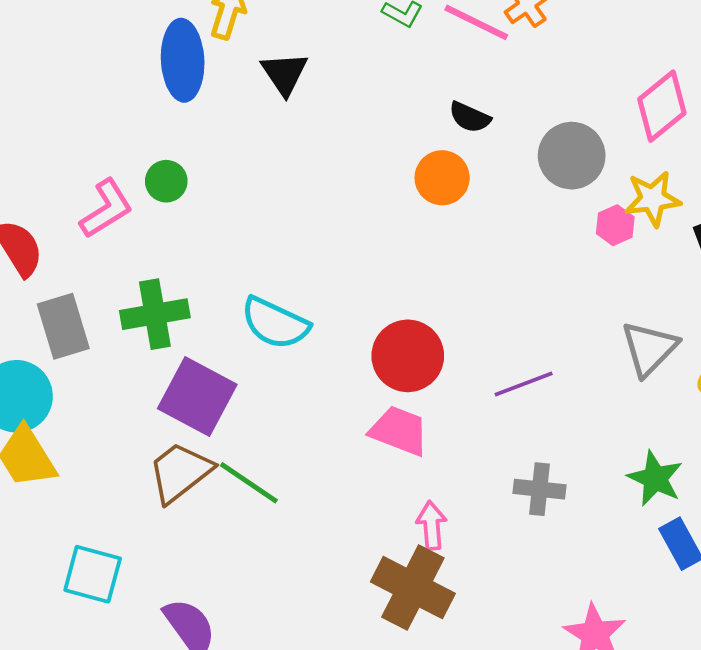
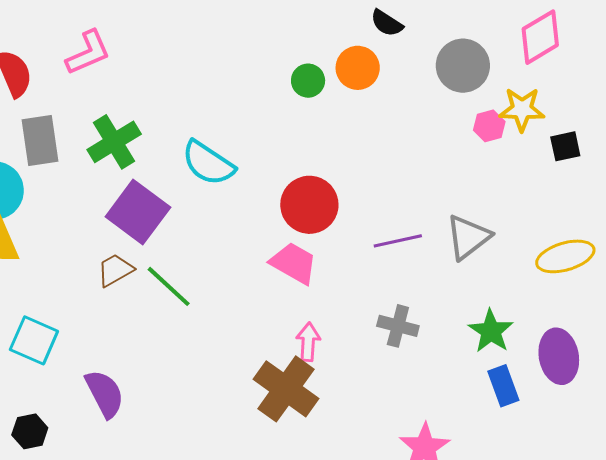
green circle: (166, 181) -> (308, 81), moved
green cross: (155, 314) -> (114, 142), turned -30
gray triangle: (649, 348) -> (468, 237), moved
brown trapezoid: (180, 472) -> (115, 270), size x0.7

